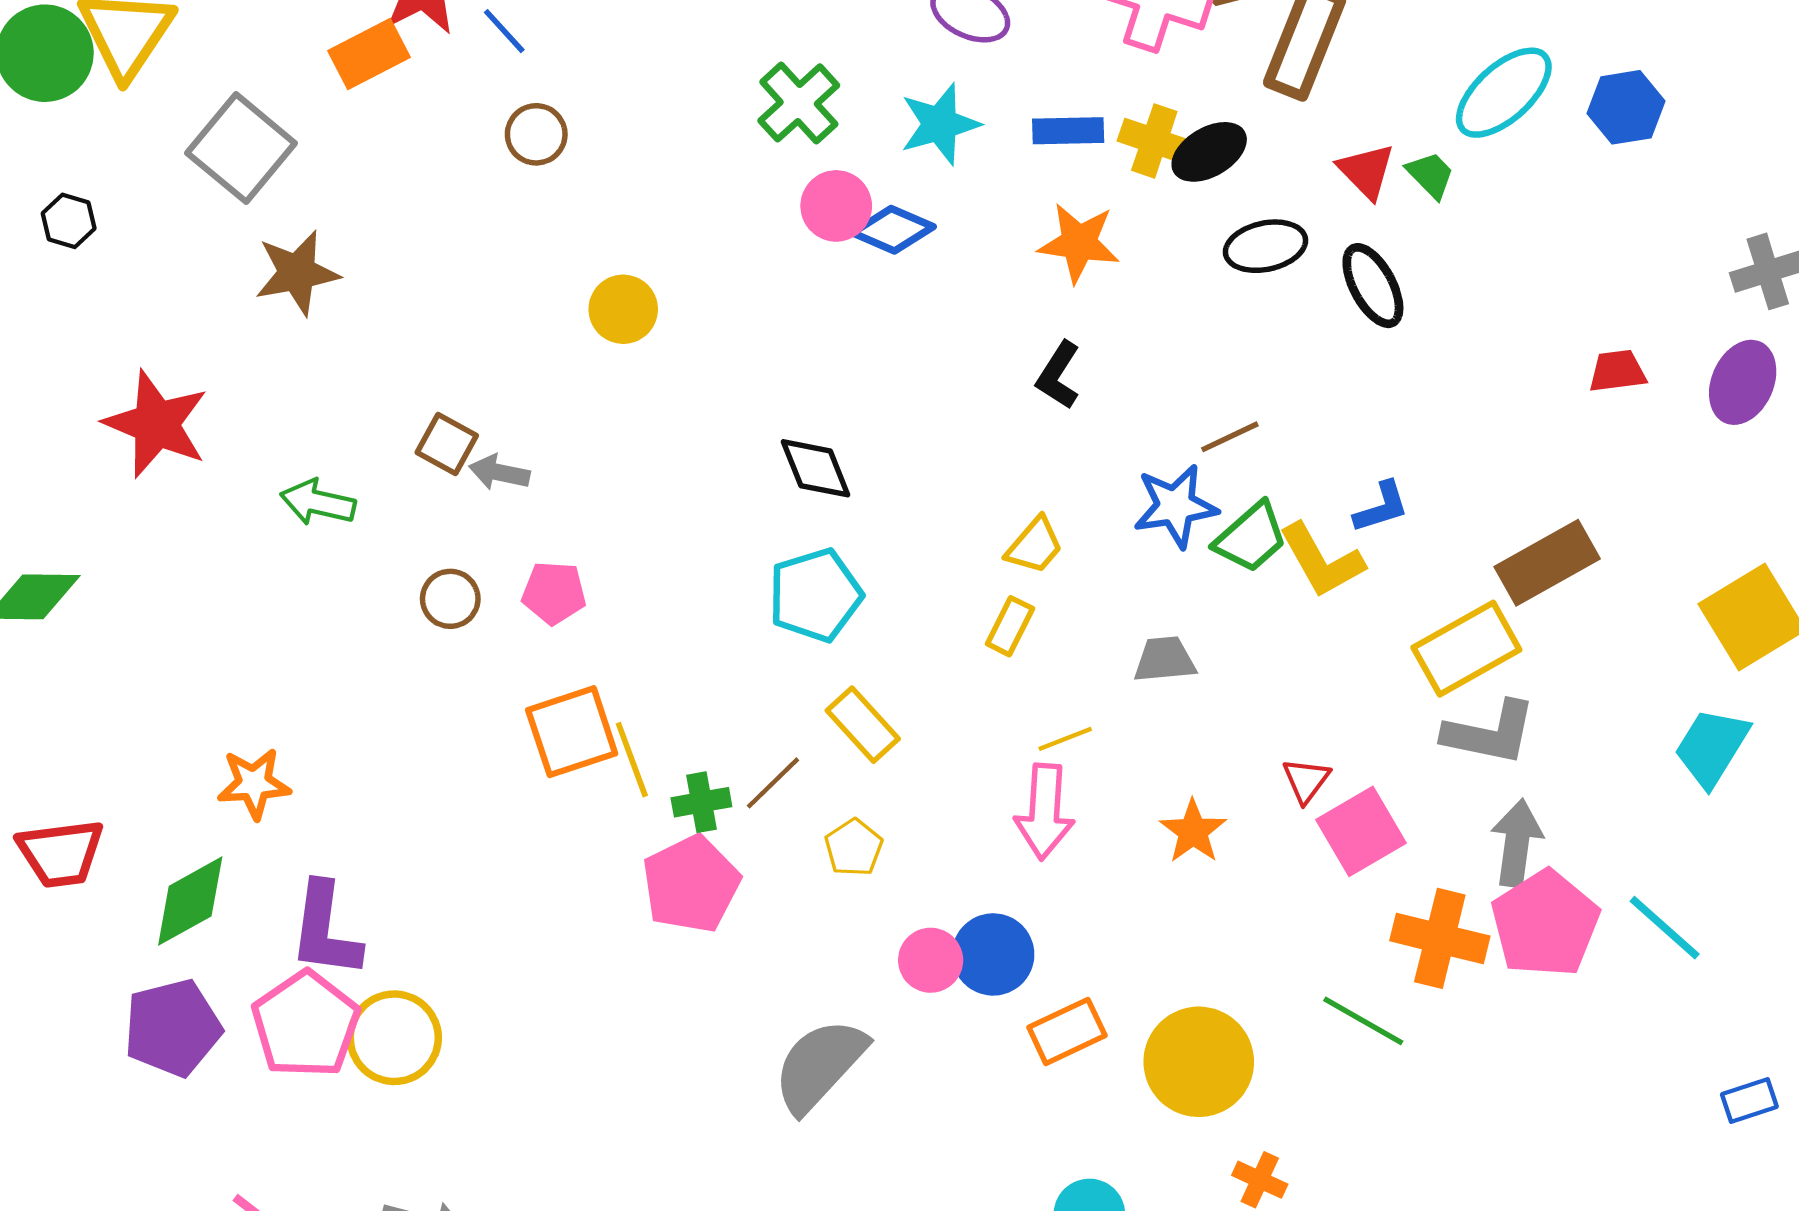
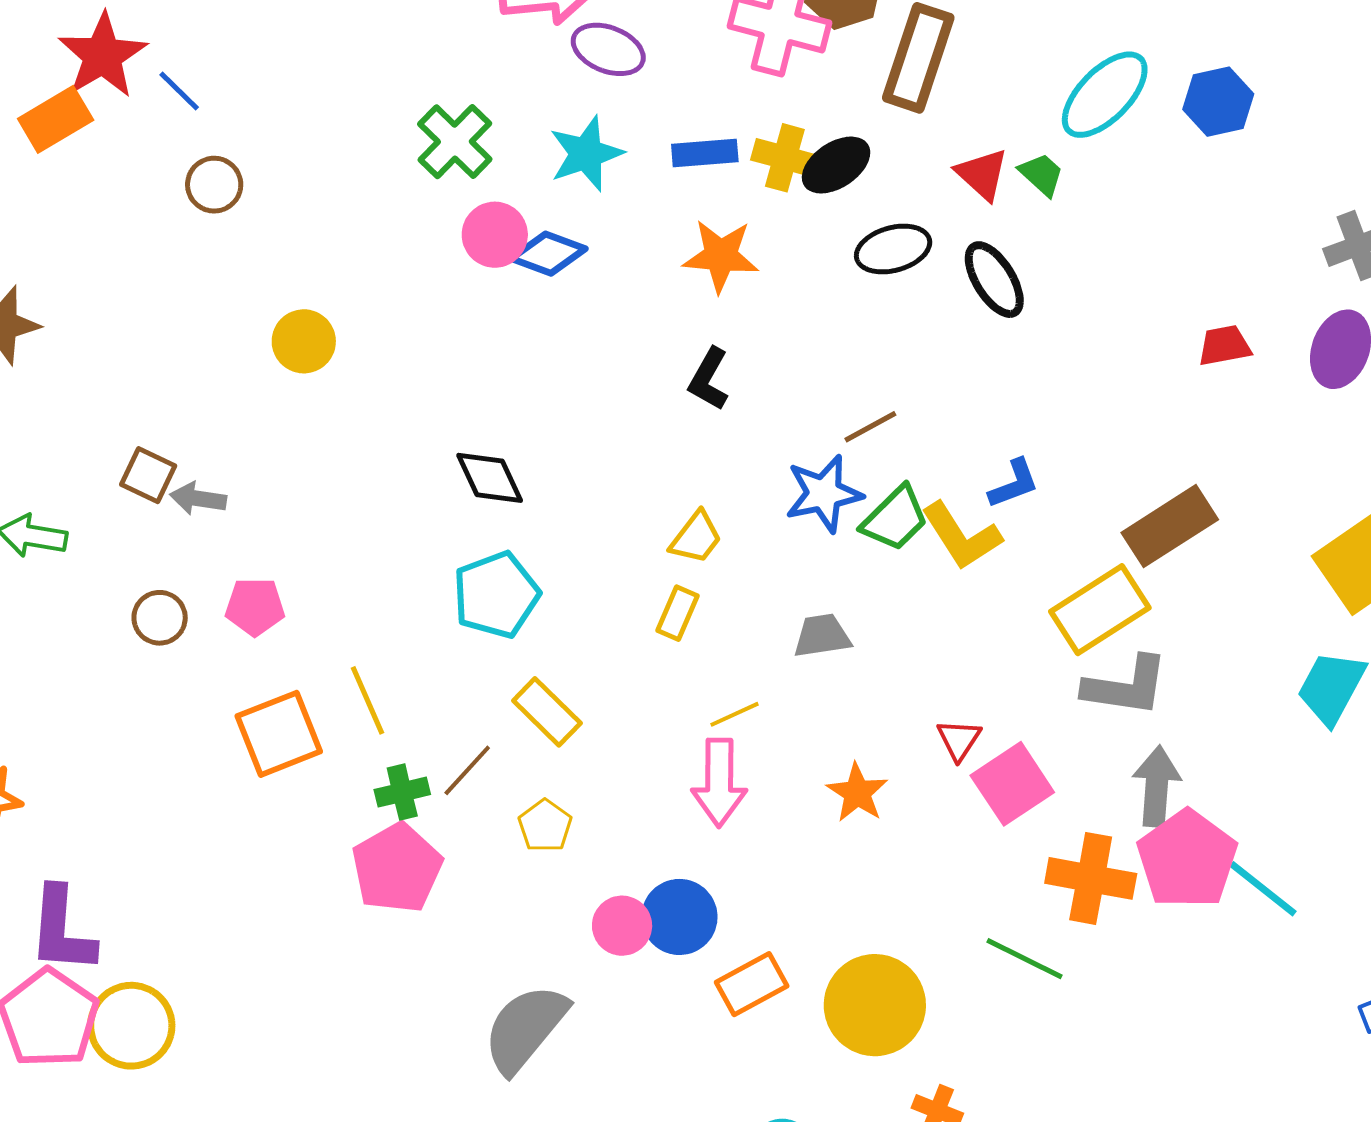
yellow line: (632, 760) -> (367, 700), moved
cyan line: (1665, 928) -> (1263, 889), moved

